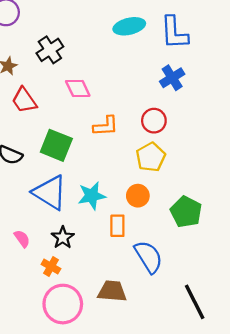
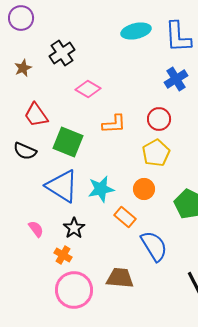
pink diamond: (78, 88) -> (88, 89), turned -35
red trapezoid: (24, 100) -> (36, 115), moved
orange rectangle: (117, 226) -> (125, 217), turned -50

